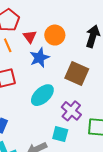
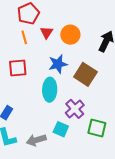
blue star: (39, 58) -> (58, 64), moved
cyan ellipse: (42, 95) -> (50, 90), turned -55

